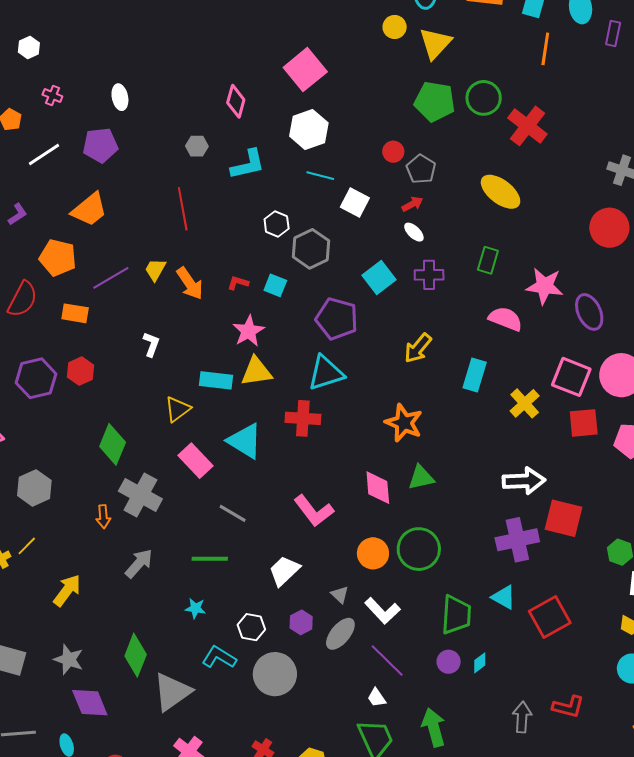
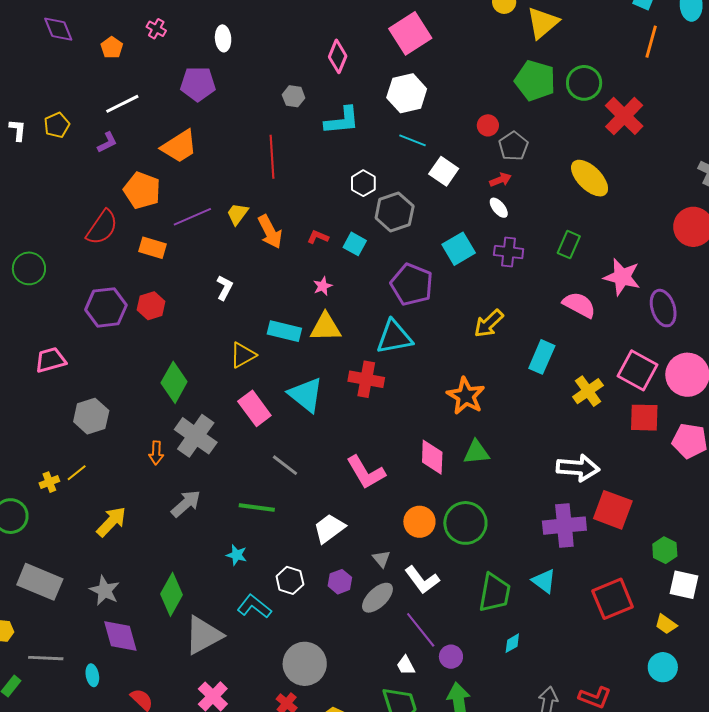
white line: (44, 155) -> (122, 104), moved
pink star: (249, 331) -> (323, 286), size x0.6
red square: (550, 617) -> (613, 599), moved
purple circle: (449, 662) -> (451, 657), moved
gray circle: (275, 674) -> (305, 664), moved

